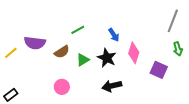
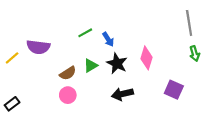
gray line: (173, 21) -> (189, 23), turned -30
blue arrow: (114, 35) -> (108, 39), moved
brown semicircle: (62, 52) -> (68, 73), moved
purple square: (159, 70) -> (174, 90), moved

